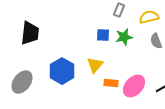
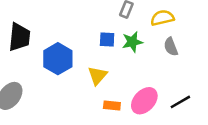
blue hexagon: (62, 71) -> (58, 59), moved
orange rectangle: (111, 83) -> (112, 106), moved

